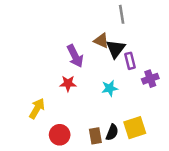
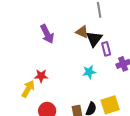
purple arrow: (75, 56) -> (47, 34), moved
red star: (68, 83) -> (41, 76), moved

